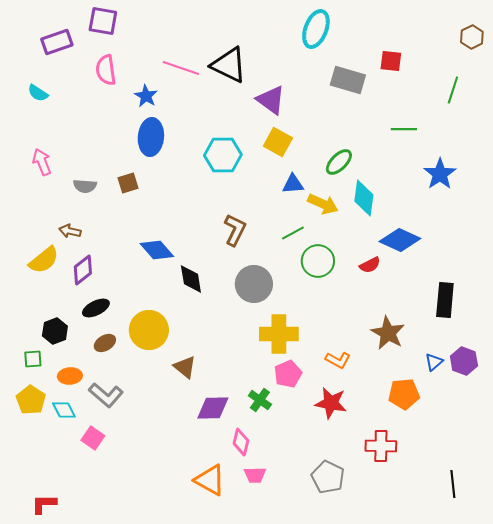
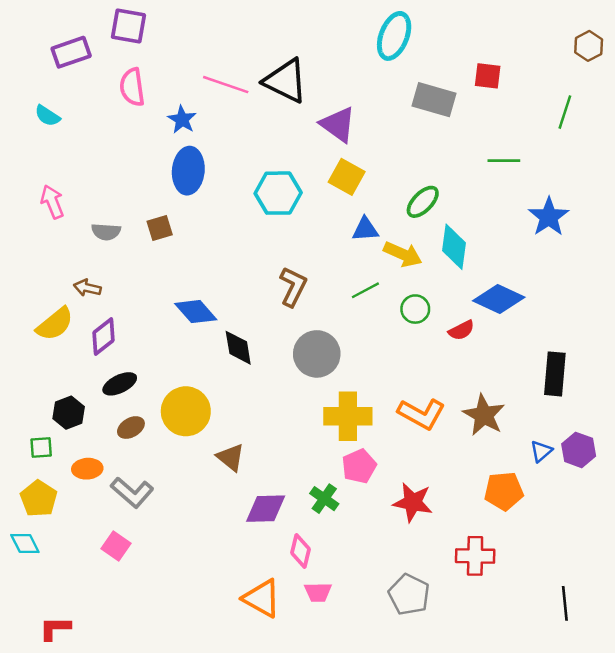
green circle: (318, 261) -> (415, 309), moved, size x0.7
orange L-shape: (338, 360) -> (421, 414), moved, size x1.5
cyan diamond: (64, 410) -> (25, 543), moved

